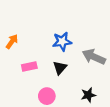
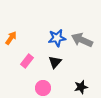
gray arrow: (94, 57) -> (82, 40), moved
pink rectangle: (29, 67) -> (27, 61), turned -40

